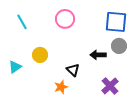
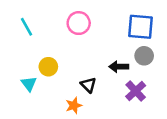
cyan triangle: (15, 67) -> (29, 84), moved, turned -32
purple cross: (110, 86) -> (136, 91), moved

